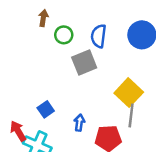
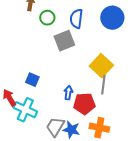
blue square: (46, 109) -> (32, 80), turned -32
blue arrow: (79, 123) -> (68, 93), moved

